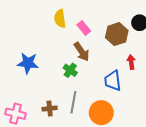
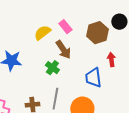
yellow semicircle: (60, 19) -> (42, 33), moved, turned 60

